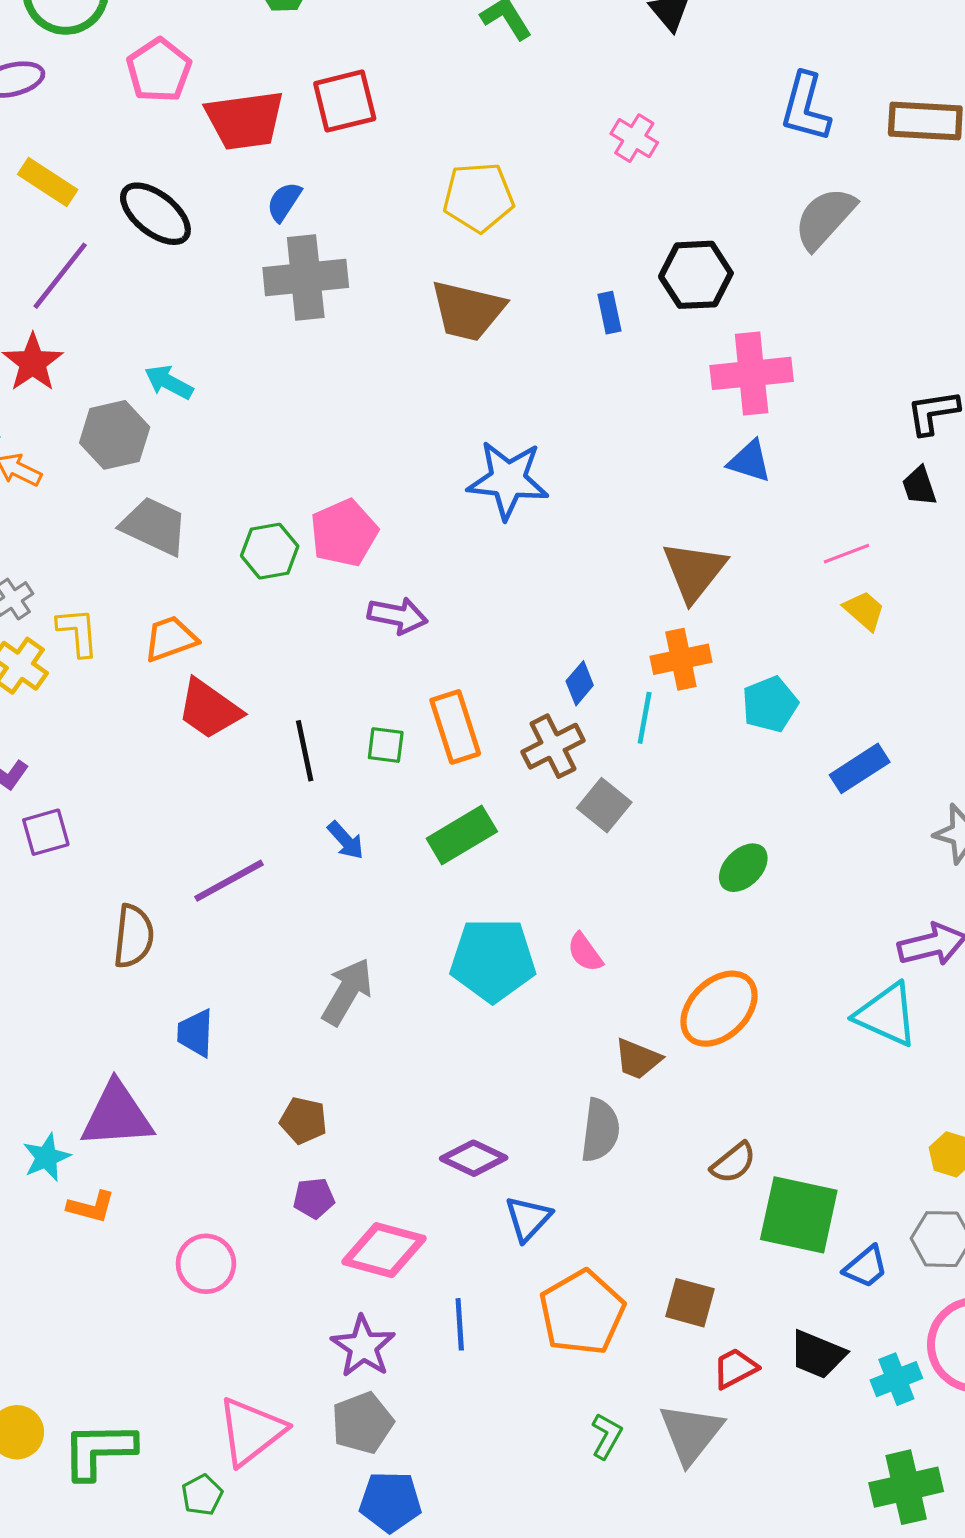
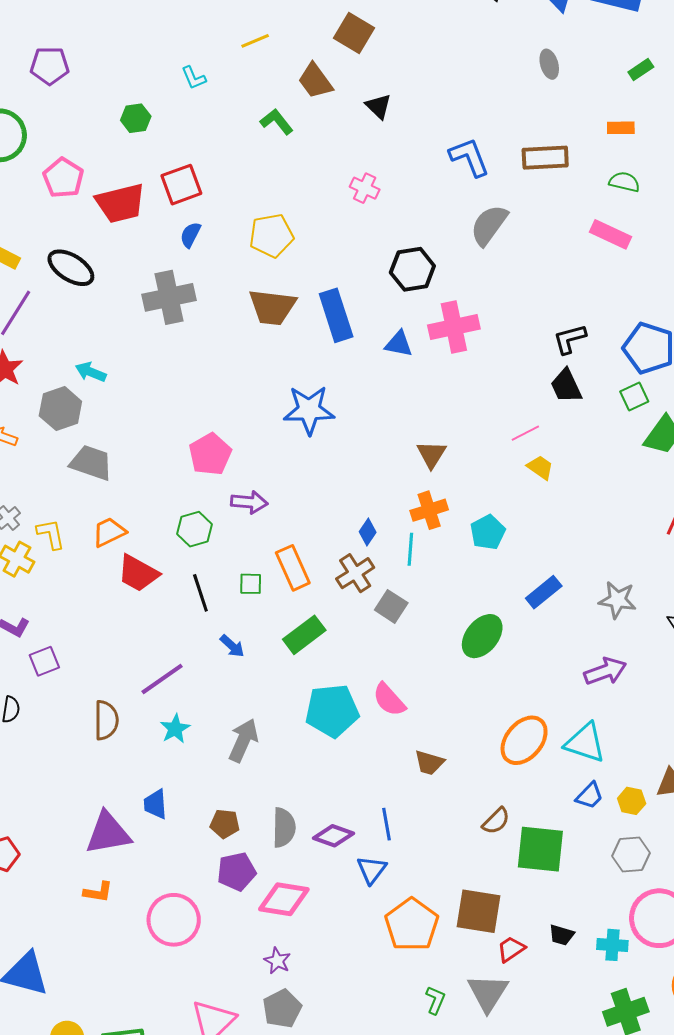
blue L-shape: (805, 107) -> (469, 157), turned 150
blue semicircle: (284, 202) -> (190, 235), moved
blue rectangle: (609, 313) -> (336, 315), moved, size x2.0
blue triangle: (750, 461) -> (399, 344), moved
black trapezoid: (919, 486) -> (566, 386), size x1.4
green hexagon: (270, 551) -> (194, 529), moved
brown triangle: (694, 571) -> (431, 454), size x0.7
blue rectangle: (860, 768) -> (544, 592), moved
green ellipse: (743, 868) -> (482, 636), size x1.4
pink semicircle: (585, 952) -> (389, 700), size x1.4
orange ellipse: (719, 1009) -> (524, 740), moved
cyan triangle: (886, 1015) -> (585, 743), moved
blue trapezoid: (196, 1033) -> (155, 804), moved
gray semicircle: (600, 1130) -> (284, 828), moved
cyan star: (46, 1157) -> (175, 729), moved
purple pentagon: (314, 1198) -> (237, 872), size x1.5
pink circle: (206, 1264) -> (174, 920), size x1.4
blue trapezoid: (866, 1267) -> (589, 796), moved
brown square: (690, 1303) -> (478, 911), size x1.5
blue line: (460, 1324) -> (386, 824), moved
purple star: (363, 1346) -> (277, 961), size x0.7
black trapezoid: (818, 1354) -> (562, 935), size x0.7
cyan cross: (896, 1379) -> (612, 945), turned 32

